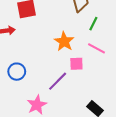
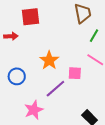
orange star: (64, 42) -> (49, 60), moved

